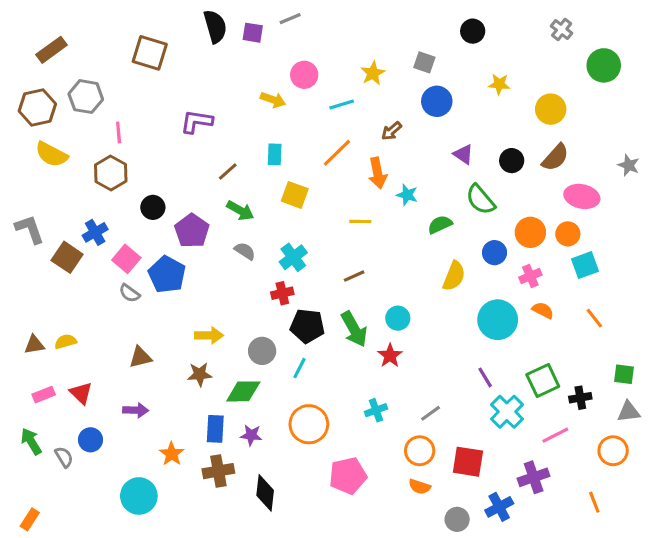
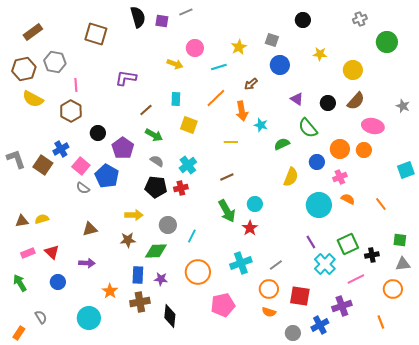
gray cross: (562, 30) -> (360, 19), turned 32
gray L-shape: (30, 229) -> (16, 159), moved
cyan square: (585, 265) -> (406, 170), moved
black pentagon: (307, 326) -> (156, 187), moved
cyan cross: (376, 410) -> (241, 263), size x1.5
gray semicircle: (64, 457) -> (41, 317), moved

